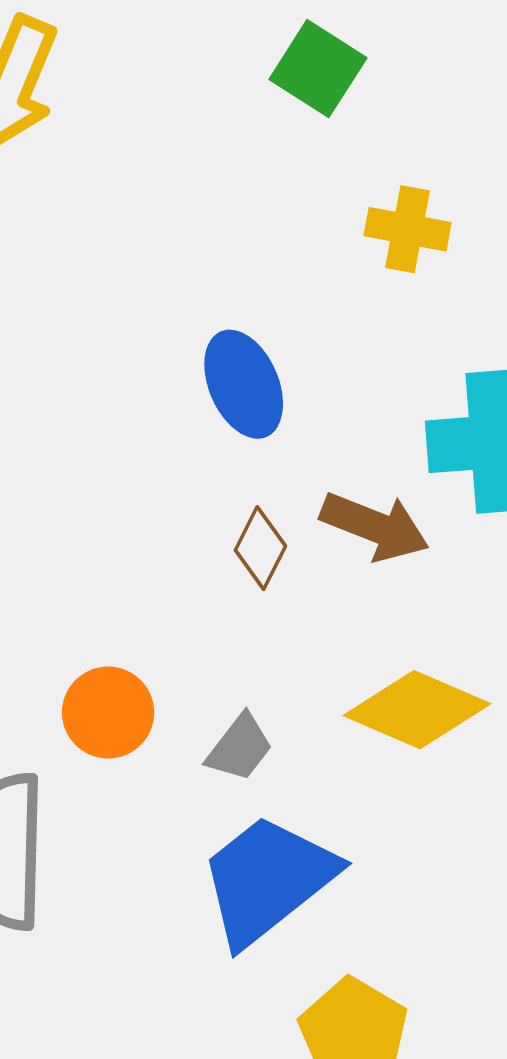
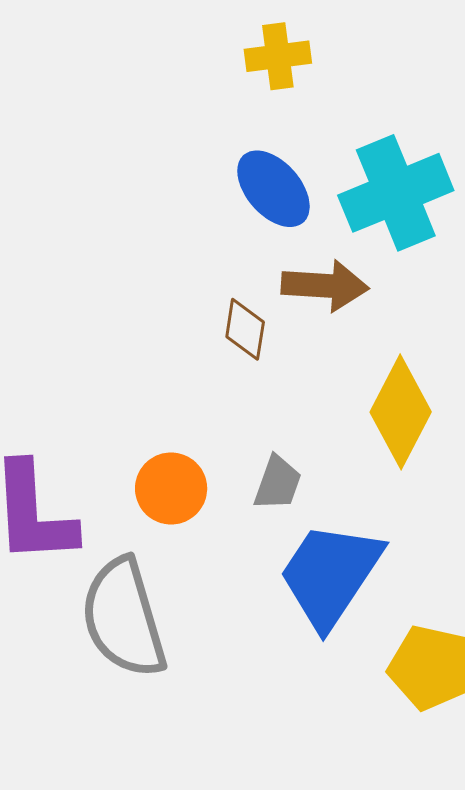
blue ellipse: (244, 384) -> (273, 189), moved
yellow diamond: (417, 710) -> (401, 412), turned -68

